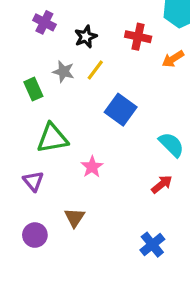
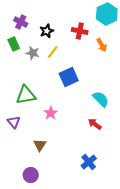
orange arrow: (173, 59) -> (102, 45), turned -88
green rectangle: (33, 89) -> (14, 44), moved
blue square: (121, 110) -> (69, 77), turned 30
red arrow: (162, 184) -> (95, 124), turned -104
purple circle: (35, 235) -> (31, 175), moved

